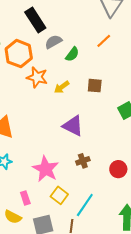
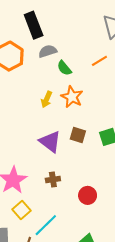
green semicircle: (72, 54) -> (64, 68), turned 91
orange star: (37, 77) -> (72, 97), moved
brown square: (95, 86) -> (78, 135), moved
yellow arrow: (62, 87) -> (47, 99), turned -42

